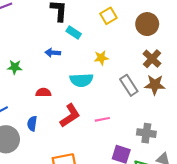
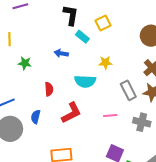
yellow square: (108, 16) -> (103, 23), moved
red semicircle: (43, 92) -> (49, 89), turned 80
pink line: (102, 119) -> (110, 115), moved
gray cross: (146, 133) -> (142, 122), moved

